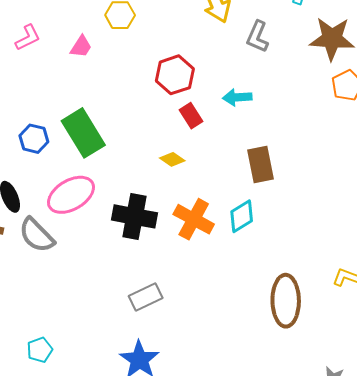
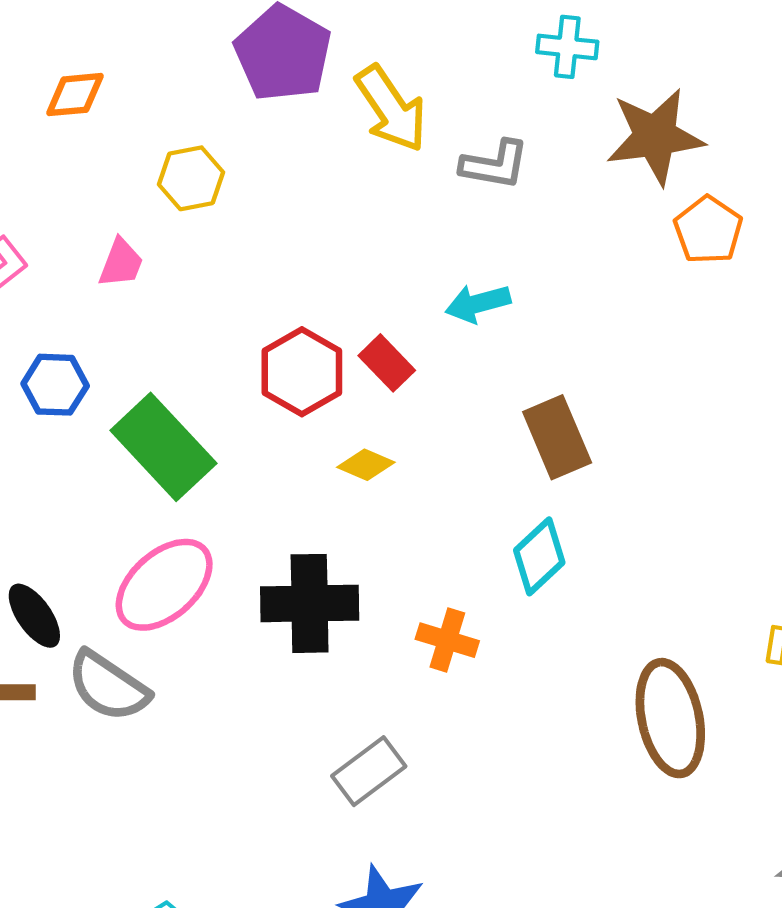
gray L-shape: (257, 37) -> (495, 165), turned -92
red hexagon: (175, 75) -> (302, 372), moved
blue hexagon: (34, 139) -> (55, 385), moved
orange cross: (194, 219) -> (447, 640), moved, size x0.7

